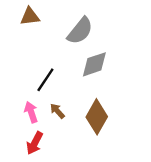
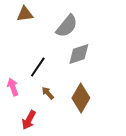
pink arrow: (31, 112) -> (13, 87), moved

